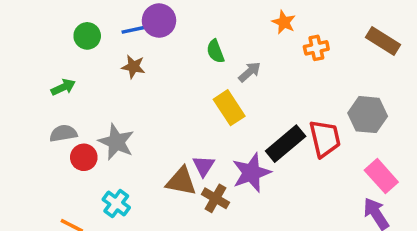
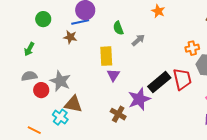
blue line: (137, 29) -> (80, 22), moved
orange cross: (316, 48) -> (192, 48), moved
green arrow: (63, 87) -> (29, 49), turned 144
yellow rectangle: (229, 108) -> (106, 56), moved, turned 30
purple triangle: (203, 166) -> (113, 75), moved
brown triangle: (181, 181) -> (73, 104), moved

